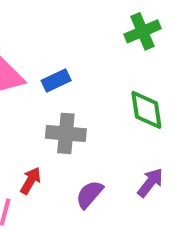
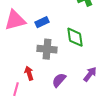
green diamond: (146, 110) -> (75, 37), moved
red arrow: (31, 181) -> (29, 73), turned -48

